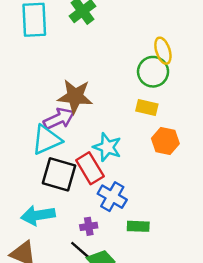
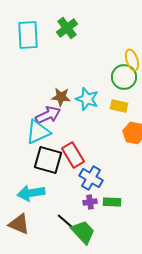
brown star: (75, 96) -> (61, 97), size x0.7
cyan star: (107, 147) -> (87, 99), moved
purple cross: (89, 226) -> (90, 202), moved

